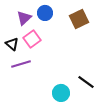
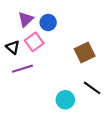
blue circle: (45, 13) -> (48, 23), moved
brown square: (79, 19) -> (85, 53), moved

